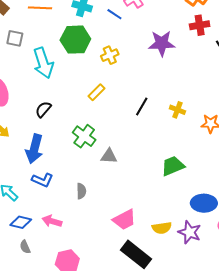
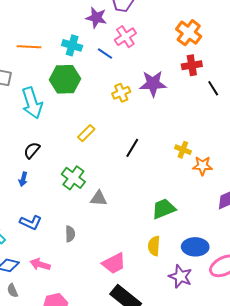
yellow cross: (110, 55) -> (121, 93), moved
yellow cross: (177, 110) -> (183, 150), moved
blue arrow: (34, 149) -> (23, 179), moved, size x0.5
yellow semicircle: (162, 228) -> (154, 246), moved, turned 102

